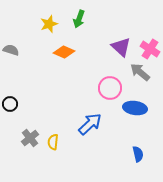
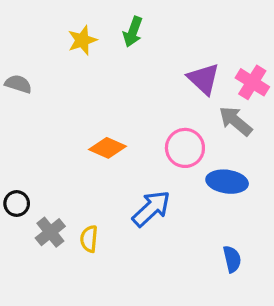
orange diamond: (64, 52) -> (108, 148), moved
black circle: (10, 104) -> (17, 204), moved

